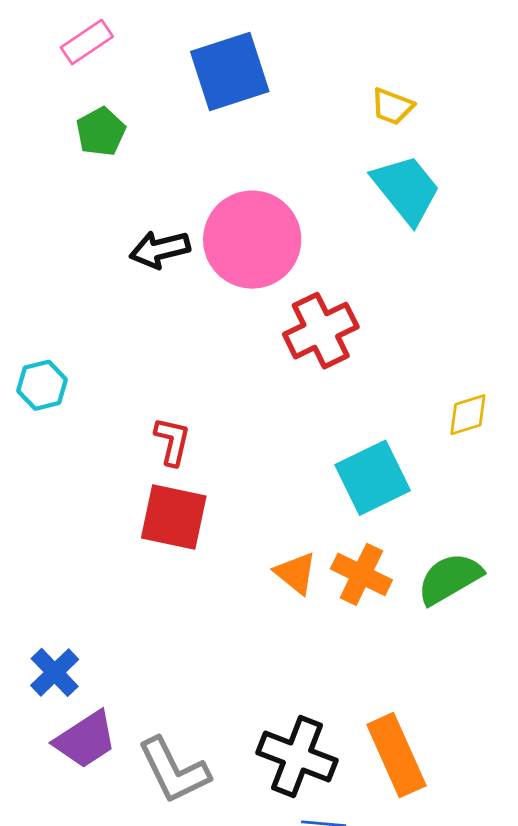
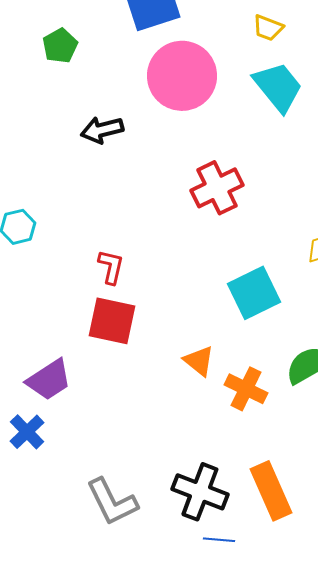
pink circle: (252, 240) -> (182, 76), moved
orange cross: (361, 574) -> (246, 389), moved
purple trapezoid: (85, 740) -> (49, 380), moved

